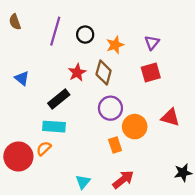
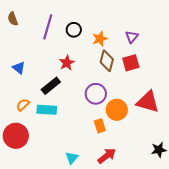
brown diamond: (104, 73) -> (107, 61), moved
red triangle: (170, 117) -> (148, 102), size x1.4
orange semicircle: (44, 148) -> (23, 105), moved

